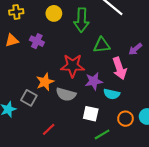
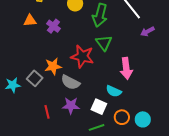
green triangle: (102, 45) -> (104, 43), moved, turned 48
purple arrow: (135, 49) -> (147, 31), moved
purple star: (94, 81) -> (71, 106), moved
white square: (91, 114) -> (99, 107), moved
red line: (49, 129) -> (47, 112), turned -72

